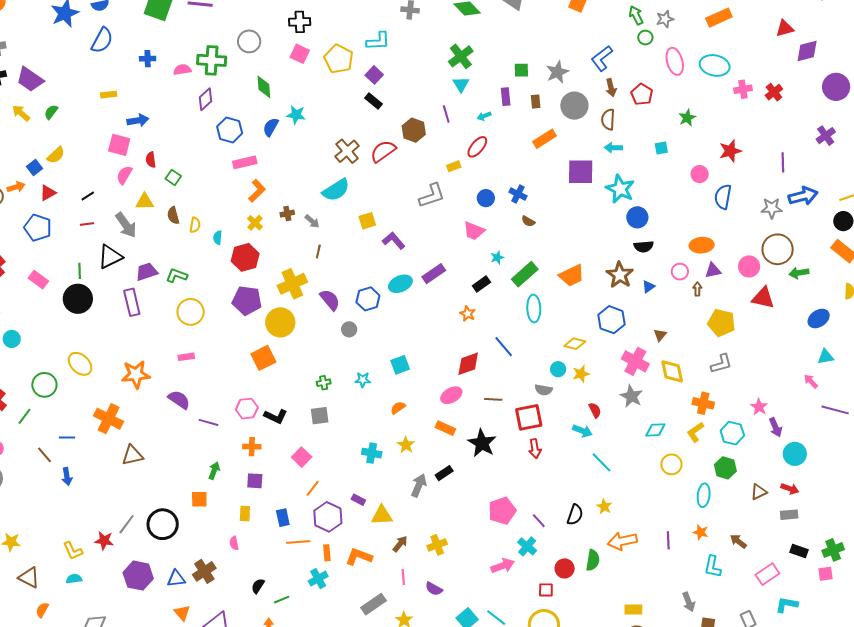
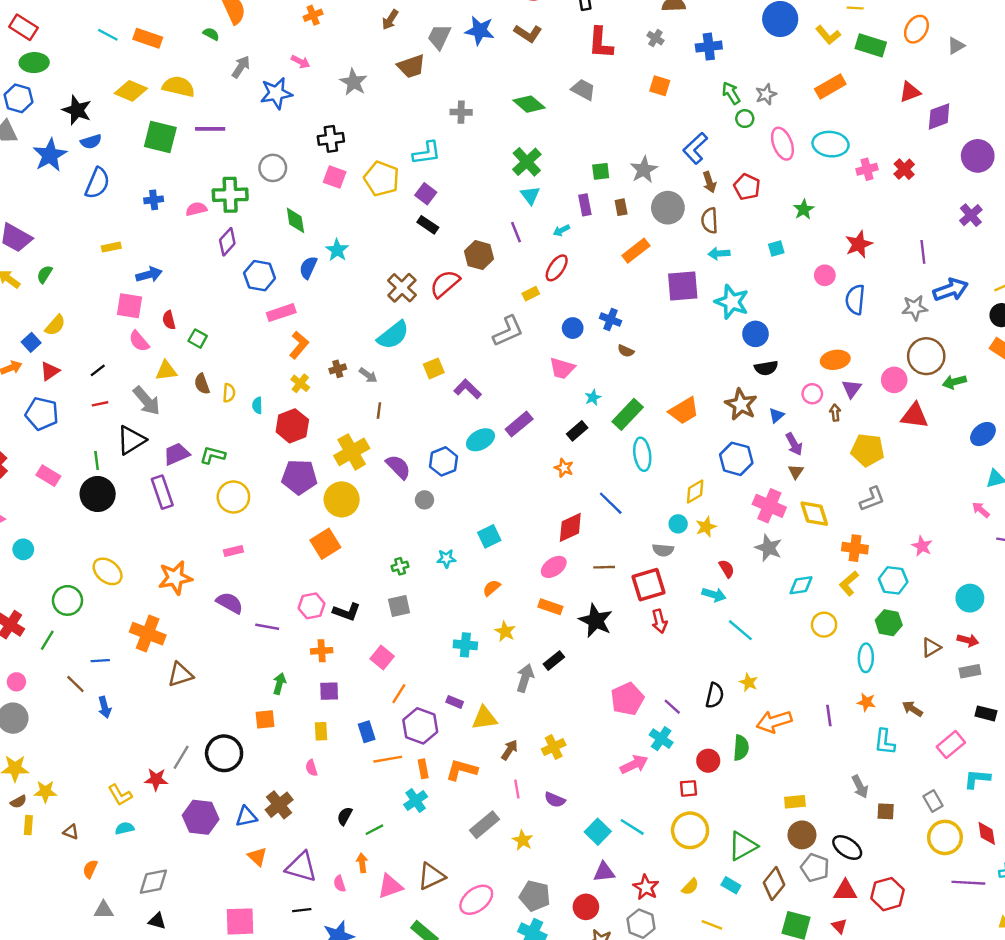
cyan star: (296, 115) -> (337, 250), turned 30
pink semicircle: (124, 175) -> (139, 341), turned -66
purple triangle: (713, 270) -> (852, 389), turned -36
yellow diamond: (575, 344) -> (695, 492), turned -40
purple arrow: (776, 427) -> (794, 444), moved
brown triangle: (29, 578) -> (71, 832), size x0.6

